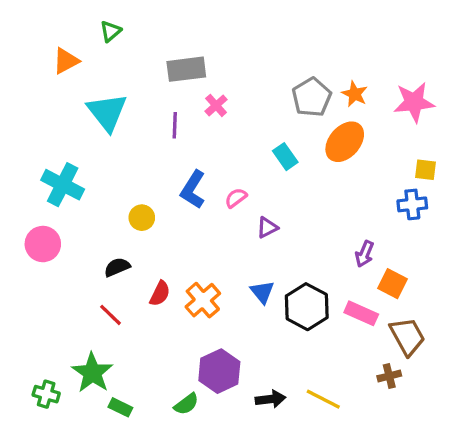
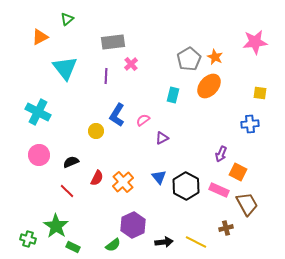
pink star: (414, 102) -> (255, 42), moved
cyan rectangle: (285, 157) -> (173, 95), turned 49
yellow square: (426, 170) -> (260, 93), moved
yellow circle: (142, 218) -> (96, 131), moved
pink circle: (43, 244) -> (39, 155), moved
brown cross: (389, 376) -> (226, 228), moved

